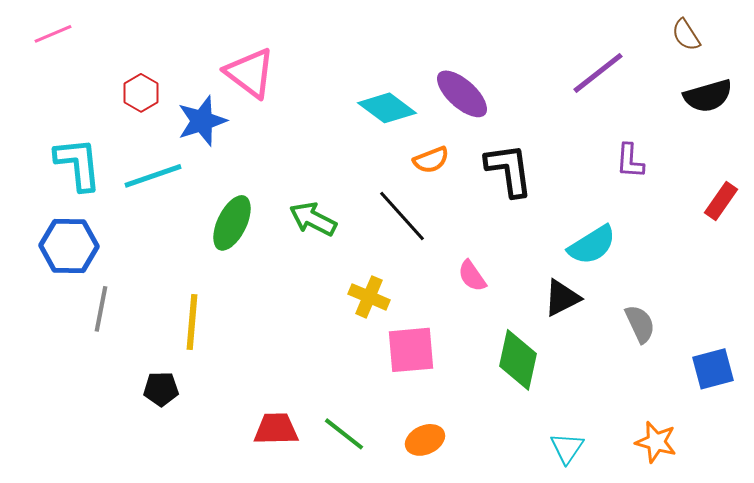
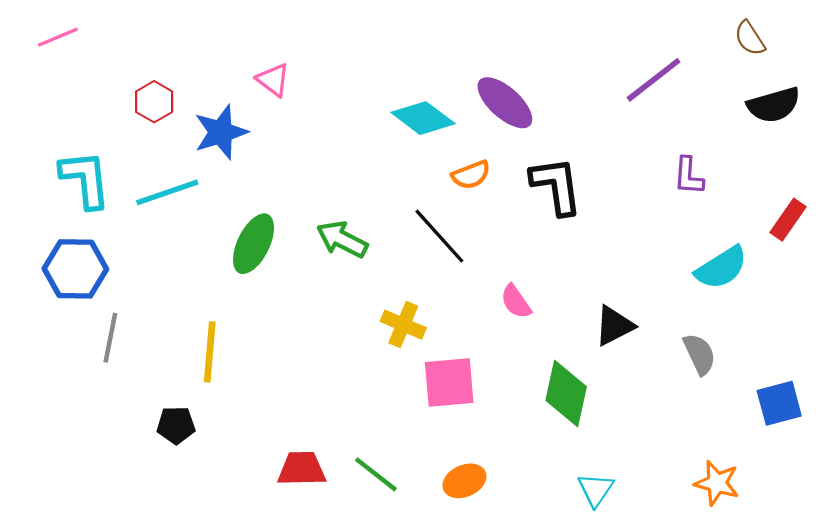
pink triangle: (250, 73) -> (273, 80), size x0.6
cyan semicircle: (592, 245) -> (721, 268), moved
cyan triangle: (567, 448) -> (596, 490), moved

